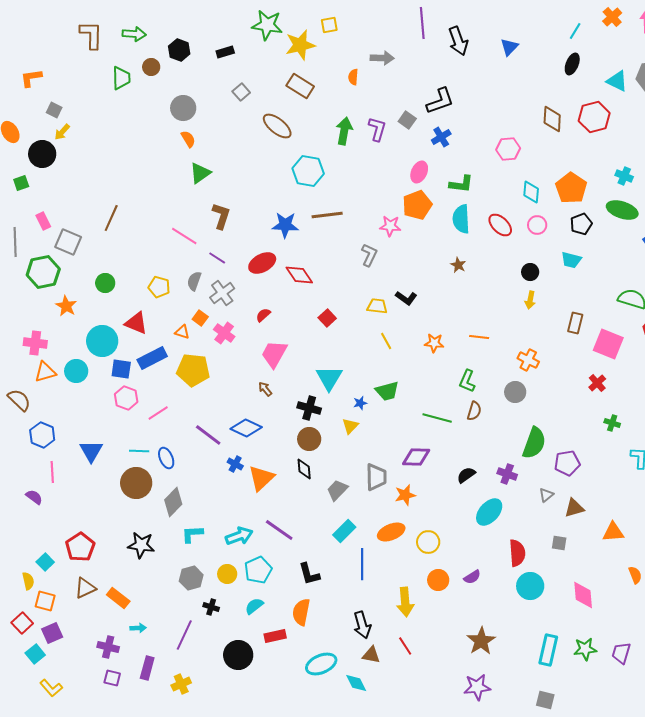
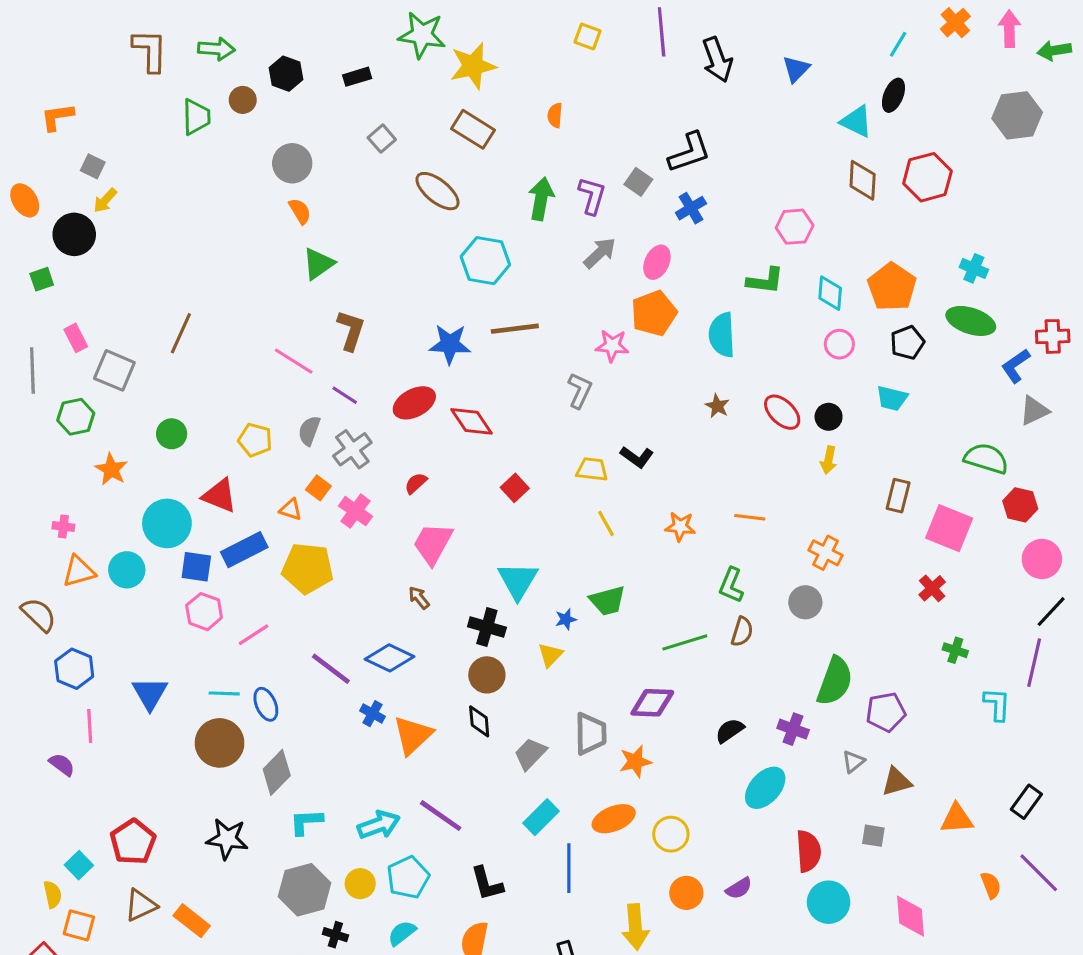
yellow square: (329, 25) -> (587, 37), moved, turned 30
gray arrow: (382, 58) -> (600, 253), moved, turned -45
cyan triangle: (617, 81) -> (856, 122), moved
green L-shape: (461, 184) -> (765, 281), moved
red ellipse: (500, 225) -> (782, 412), moved
green hexagon: (43, 272) -> (76, 417), size x0.7
pink cross: (35, 343) -> (63, 527), size x0.6
green line: (437, 418) -> (685, 642), turned -32
gray hexagon: (191, 578) -> (305, 890), size x1.4

